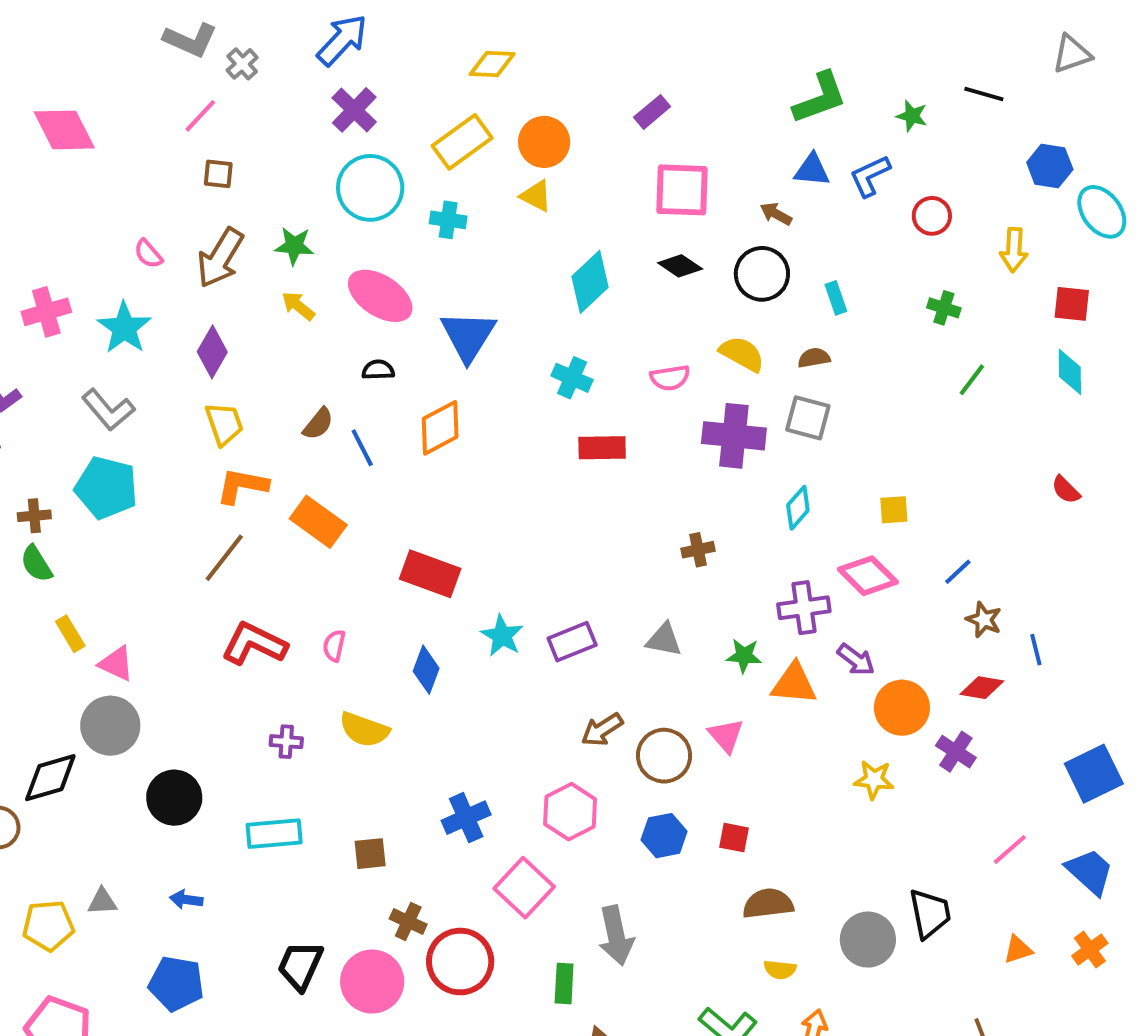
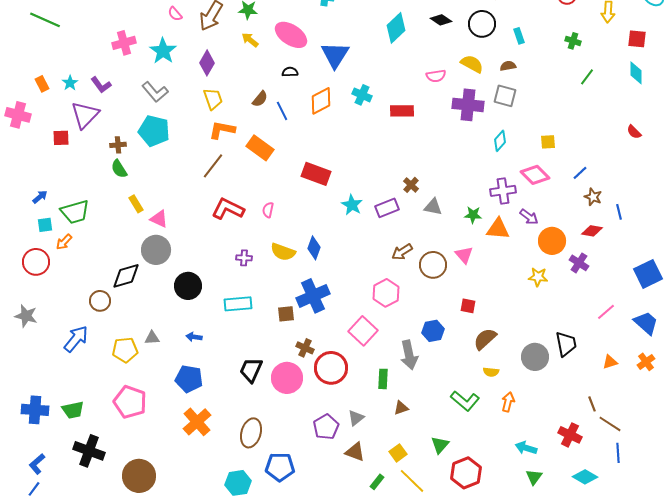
cyan cross: (572, 378) -> (362, 95), moved
brown cross: (698, 550) -> (411, 185), moved, turned -35
blue diamond: (426, 670) -> (314, 248), moved
blue cross: (466, 818) -> (313, 296), moved, size x1.4
blue hexagon: (664, 836) -> (433, 331), moved
brown semicircle: (768, 904) -> (485, 339), turned -35

